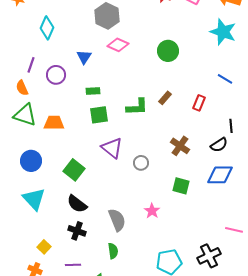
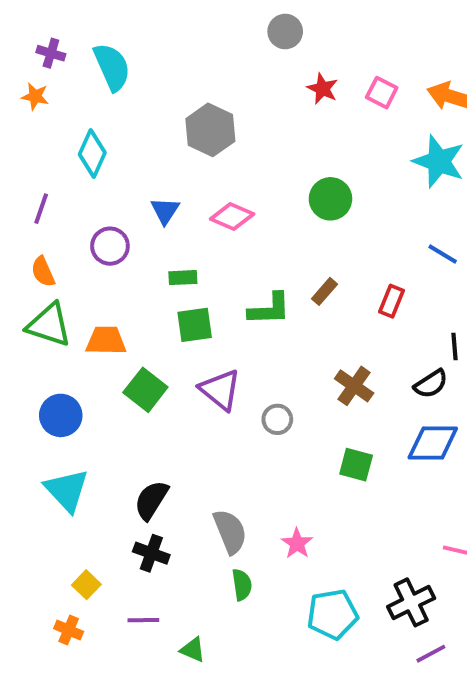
pink diamond: (118, 45) -> (232, 217), moved
purple line: (31, 65) -> (41, 209), moved
green square: (74, 170) -> (145, 390), moved
black semicircle: (77, 204) -> (151, 500), turned 85
pink star: (152, 211) -> (297, 543), moved
green semicircle: (113, 251) -> (242, 585), moved

